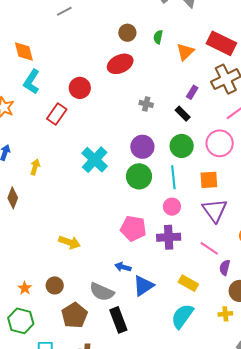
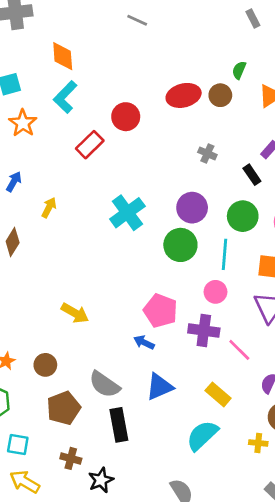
gray line: (64, 11) -> (137, 20), moved, turned 42
brown circle: (127, 33) -> (220, 95), moved
pink line: (209, 248) -> (239, 350), moved
blue arrow: (123, 267) -> (144, 342), moved

